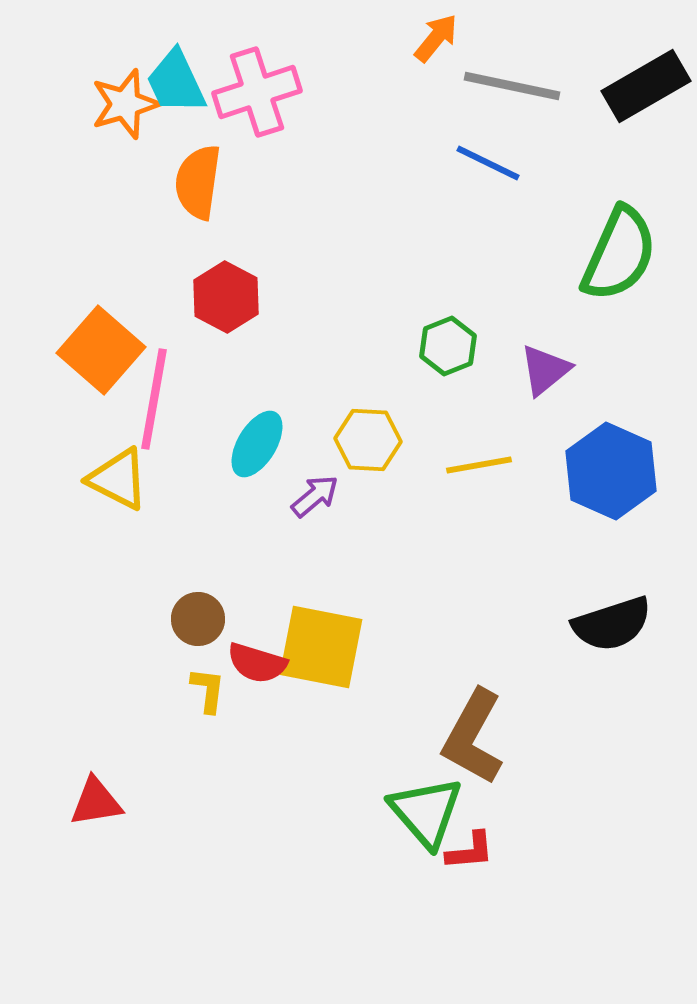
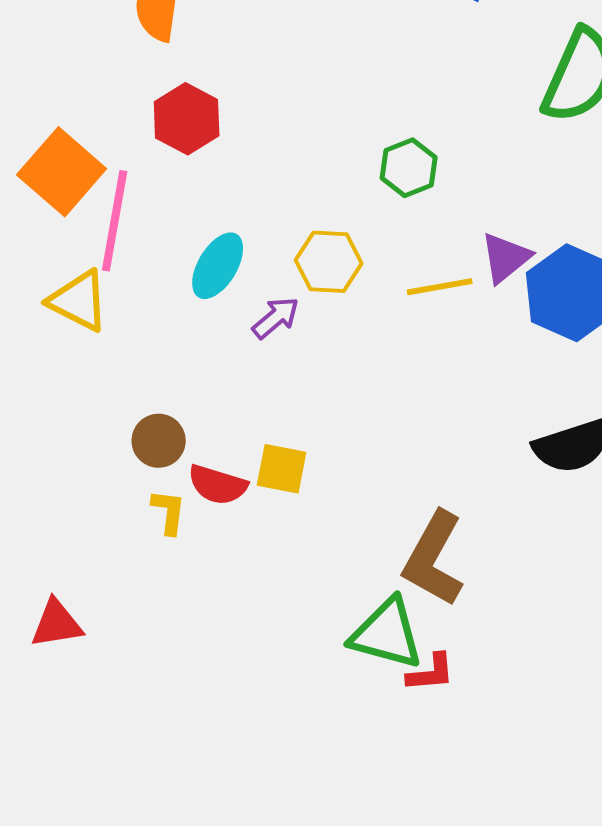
purple triangle: (545, 370) -> (506, 258), moved
yellow square: (321, 647) -> (282, 469), size x0.6
green triangle: (426, 812) -> (387, 634), turned -34

